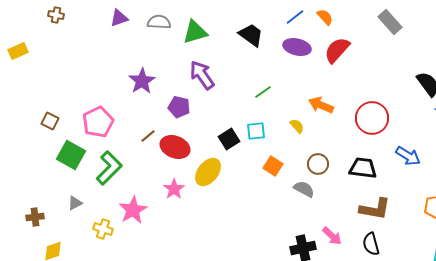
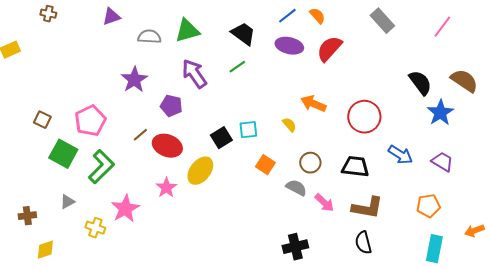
gray semicircle: (159, 22) -> (149, 37), moved
green line: (263, 92) -> (237, 67), moved
pink arrow: (332, 236) -> (324, 203), moved

